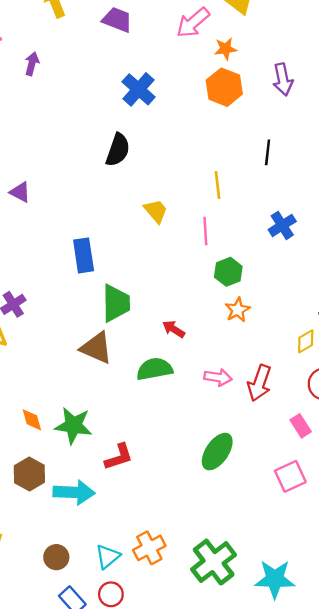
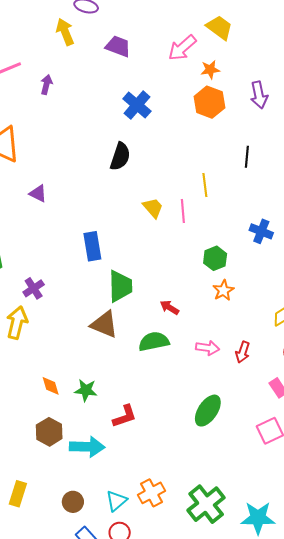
blue cross: (282, 225) -> (261, 231), moved, turned -35
pink line: (205, 231) -> (183, 211), moved
red arrow: (259, 383) -> (243, 352), size x0.7
green star: (73, 425) -> (86, 390), size x0.7

